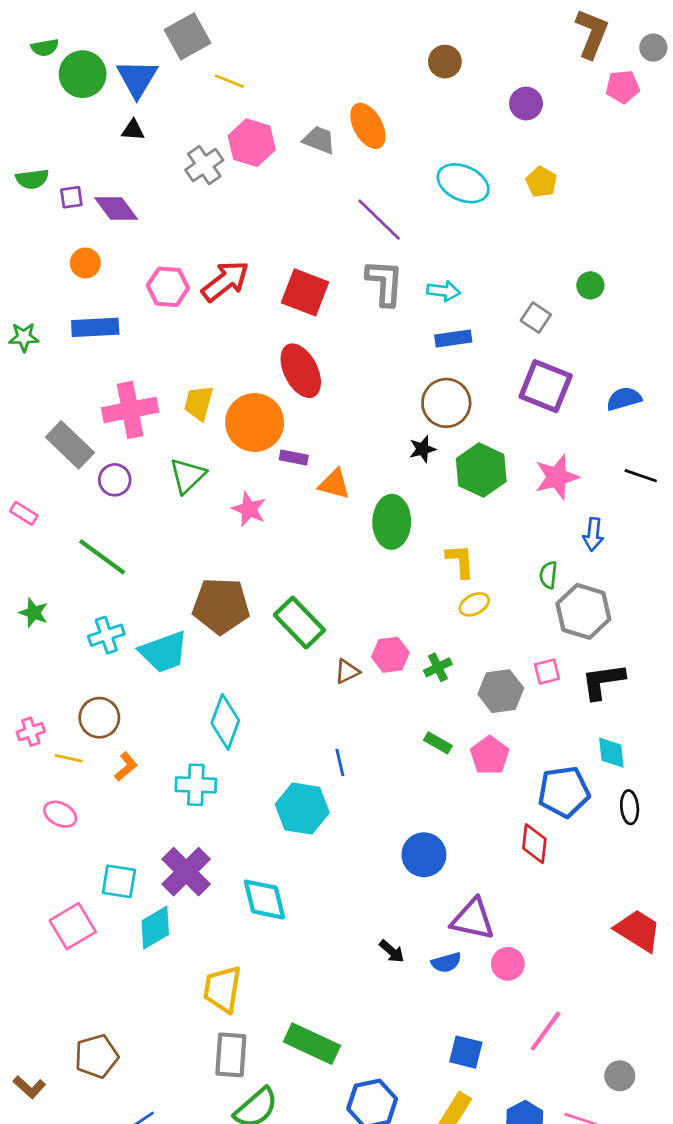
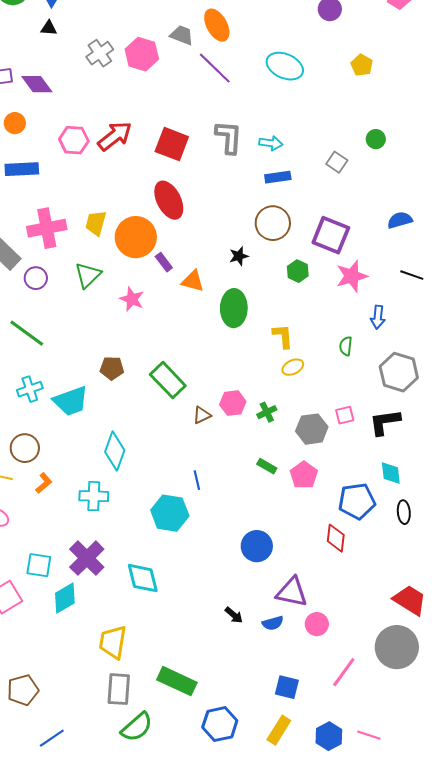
pink hexagon: (252, 143) -> (142, 54), moved
yellow pentagon: (541, 182) -> (362, 65), moved
purple line: (379, 220) -> (215, 68), moved
purple square: (546, 386) -> (331, 235), moved
black star: (422, 449) -> (239, 256), moved
purple rectangle: (294, 457) -> (164, 262), turned 42
green hexagon: (481, 470) -> (298, 271), size x0.6
brown pentagon: (221, 606) -> (112, 368), size x0.6
gray hexagon: (583, 611) -> (399, 372), moved
gray circle: (620, 1076) -> (397, 647), moved, size x2.0

